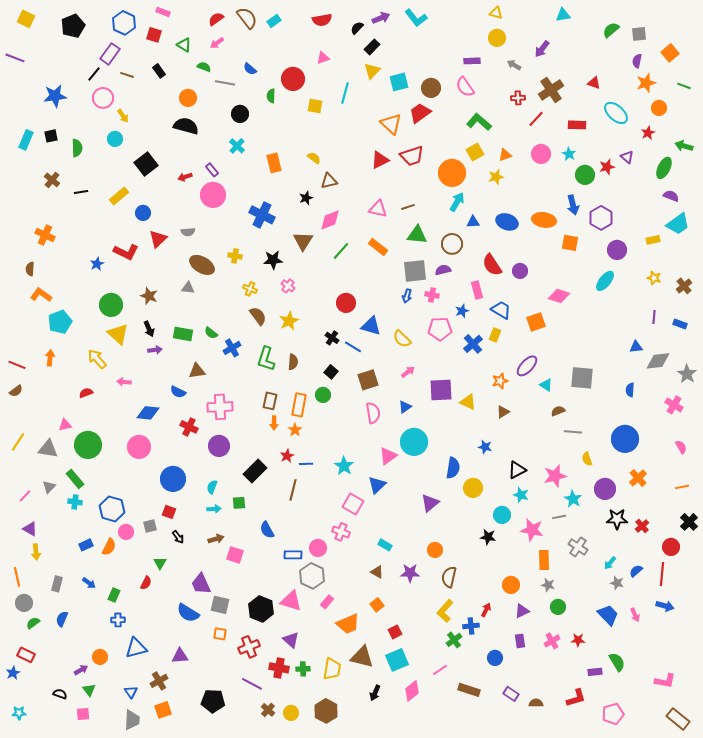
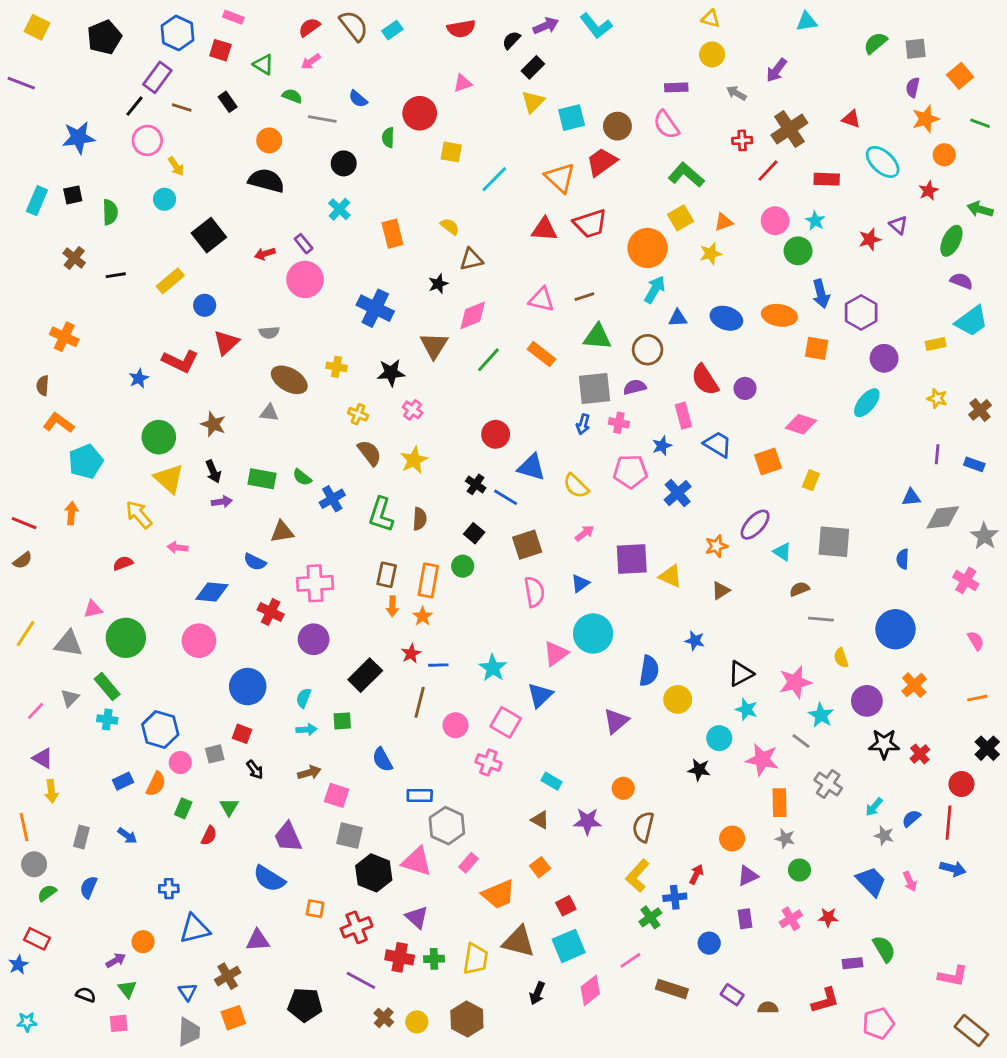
cyan line: (345, 93) -> (494, 179), moved, turned 30
red triangle: (380, 160) -> (544, 229), turned 30
green circle: (585, 175) -> (798, 251), moved
yellow rectangle: (495, 335) -> (811, 480), moved
gray line: (559, 517) -> (801, 741), turned 48
pink circle: (318, 548) -> (455, 725), moved
green rectangle: (114, 595) -> (183, 808), moved
gray square: (220, 605) -> (349, 836), moved

